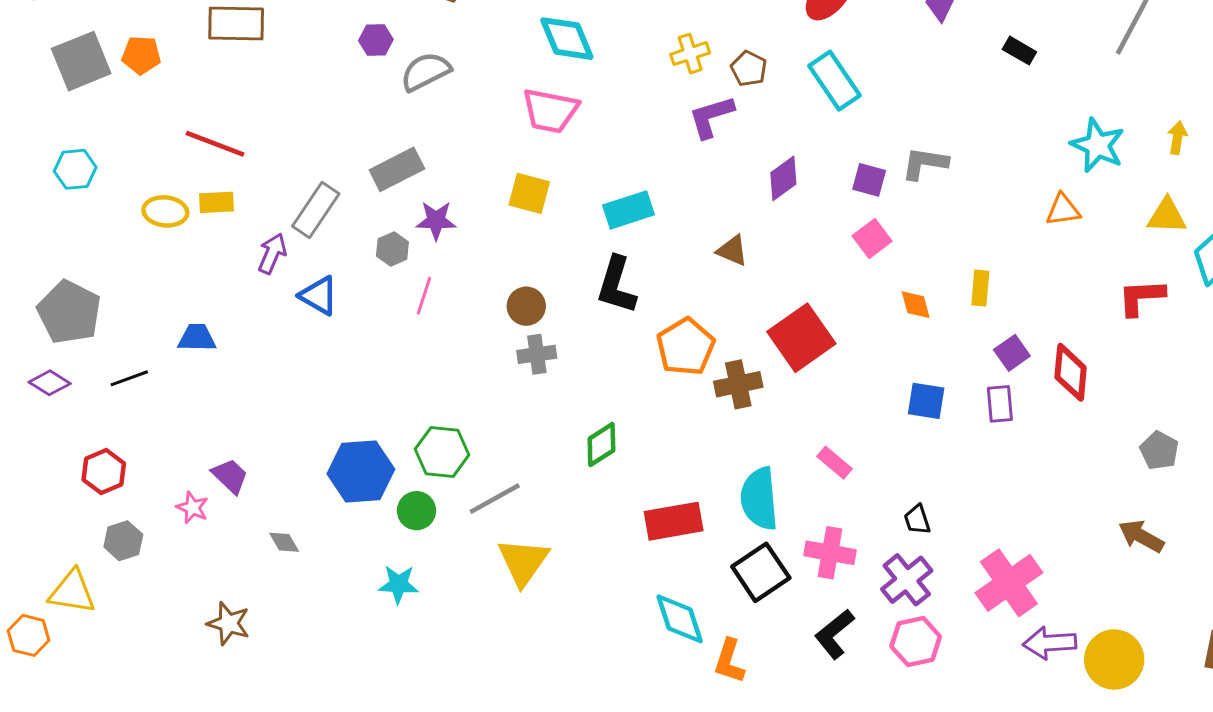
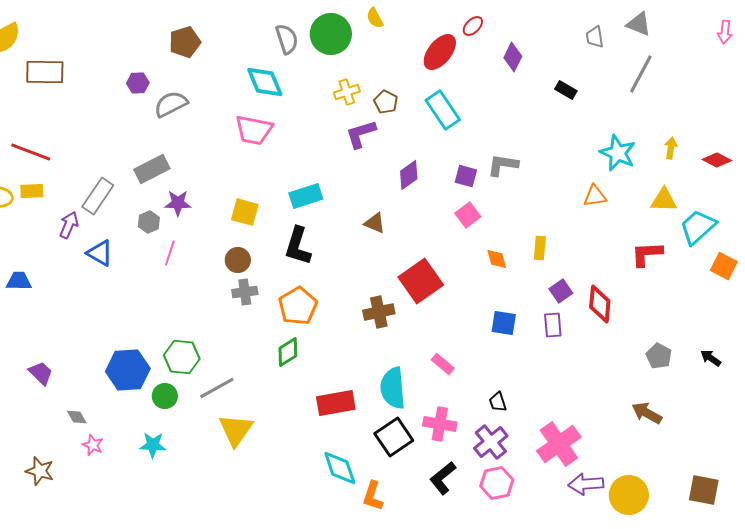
yellow square: (529, 193) -> (245, 212), moved
orange pentagon: (686, 347) -> (298, 306), moved
pink star: (192, 508) -> (93, 445), moved

